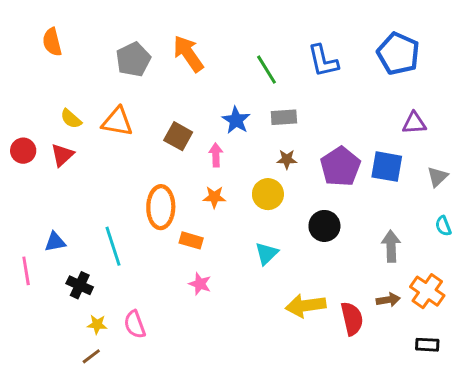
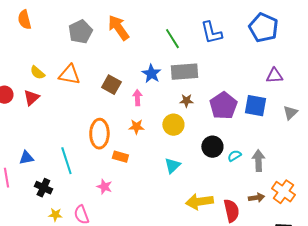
gray rectangle: (284, 117) -> (184, 72), size x1.5
cyan semicircle: (443, 226) -> (234, 156), moved, turned 80
pink star: (200, 284) -> (104, 187), moved

